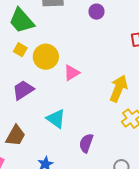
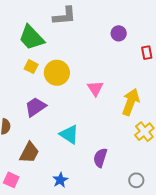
purple circle: (96, 12) -> (119, 33), moved
pink triangle: (72, 73) -> (95, 88), moved, turned -30

